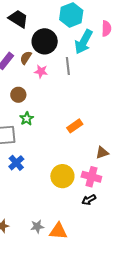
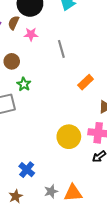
gray line: (68, 66) -> (61, 49), moved
orange rectangle: (75, 126) -> (86, 82), moved
blue cross: (16, 163) -> (27, 170), moved

